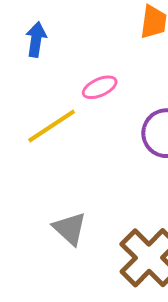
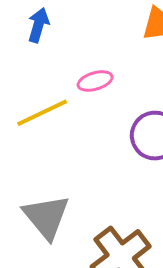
gray triangle: (70, 229) -> (46, 217), size x1.4

